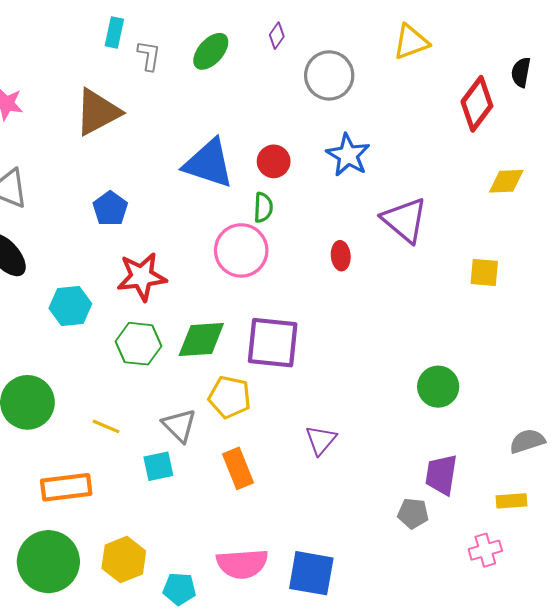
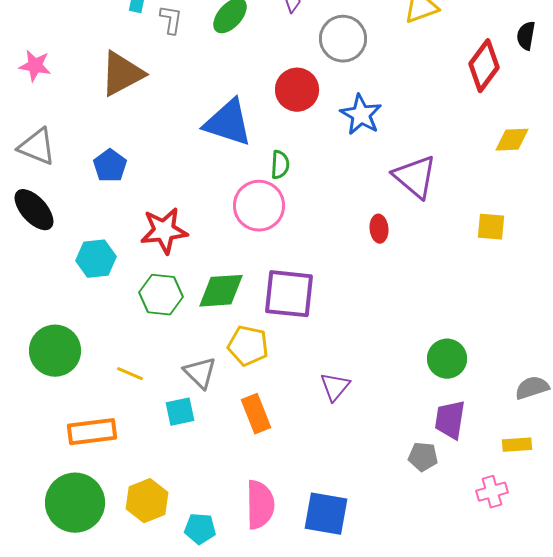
red circle: (274, 161) -> (297, 90), moved, size x1.4
blue pentagon: (110, 209) -> (110, 166), moved
red ellipse: (341, 256) -> (379, 229), moved
green circle: (438, 387) -> (447, 359), moved
pink semicircle: (242, 564) -> (260, 505), turned -87

